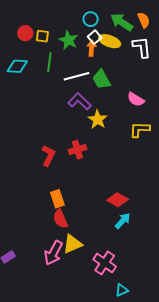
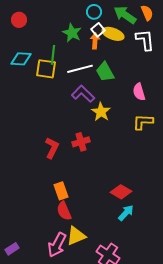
red circle: (25, 33) -> (19, 20), moved
yellow square: (42, 36) -> (46, 69), moved, size x1.5
pink semicircle: (136, 99) -> (139, 92), turned 42

